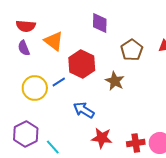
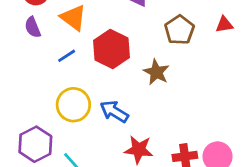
blue line: (59, 82) -> (67, 56), moved
yellow circle: (35, 88) -> (73, 105), moved

